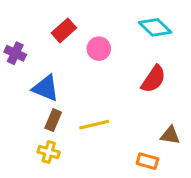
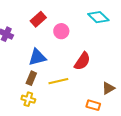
red semicircle: (154, 79) -> (82, 61), moved
blue triangle: (46, 88) -> (37, 57), moved, turned -36
brown triangle: (170, 135) -> (108, 88), turned -40

